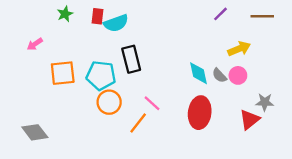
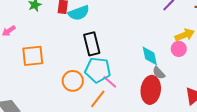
cyan pentagon: (101, 75) -> (98, 70), moved
gray semicircle: (219, 75) -> (159, 73), moved
pink circle: (238, 75) -> (179, 49), moved

